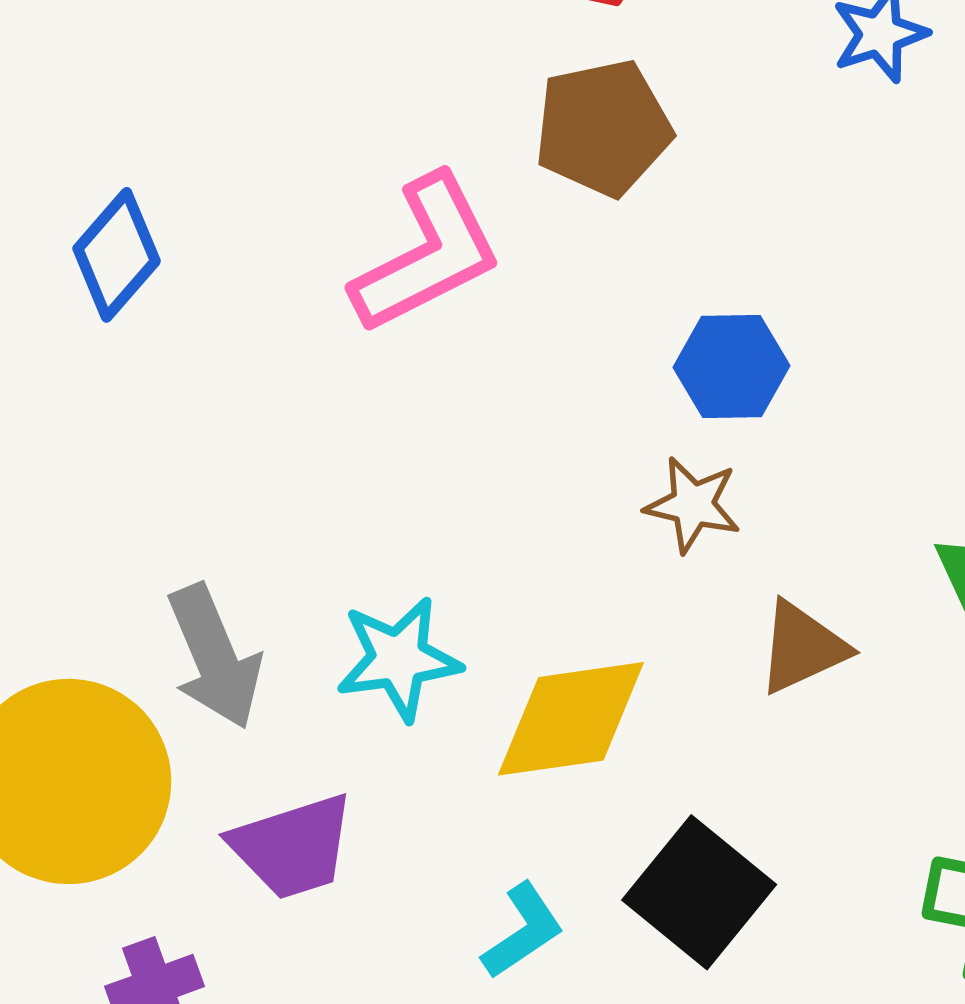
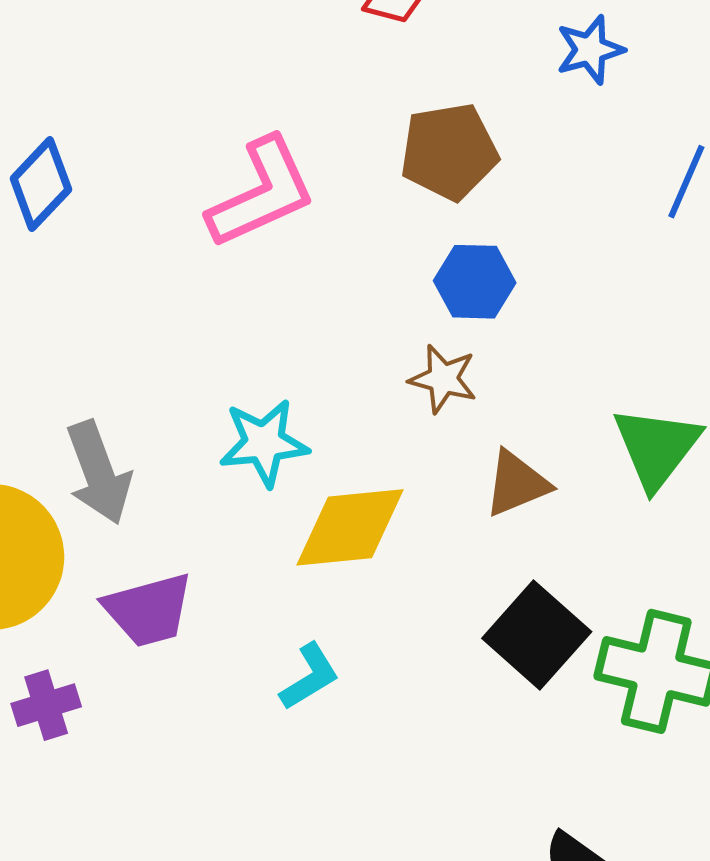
brown pentagon: (603, 128) -> (449, 152), moved
cyan star: (398, 659) -> (264, 443), moved
black square: (699, 892) -> (537, 635), moved

